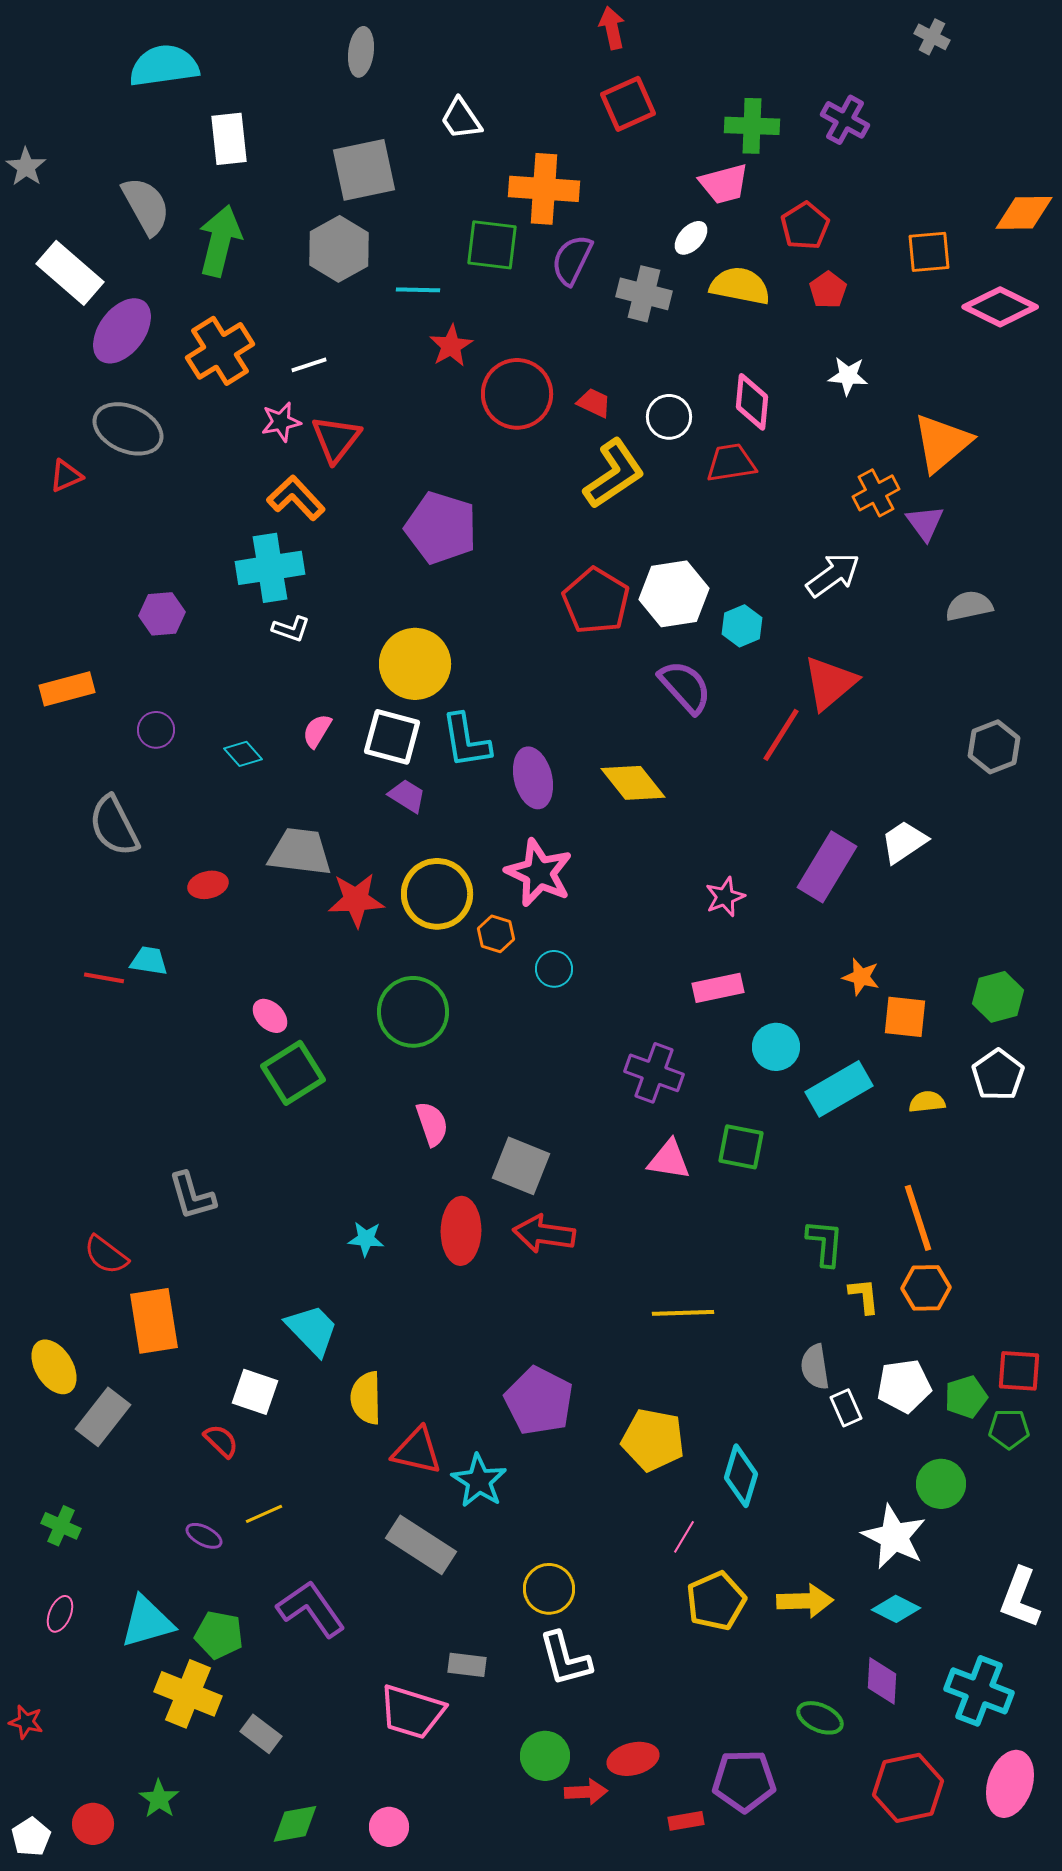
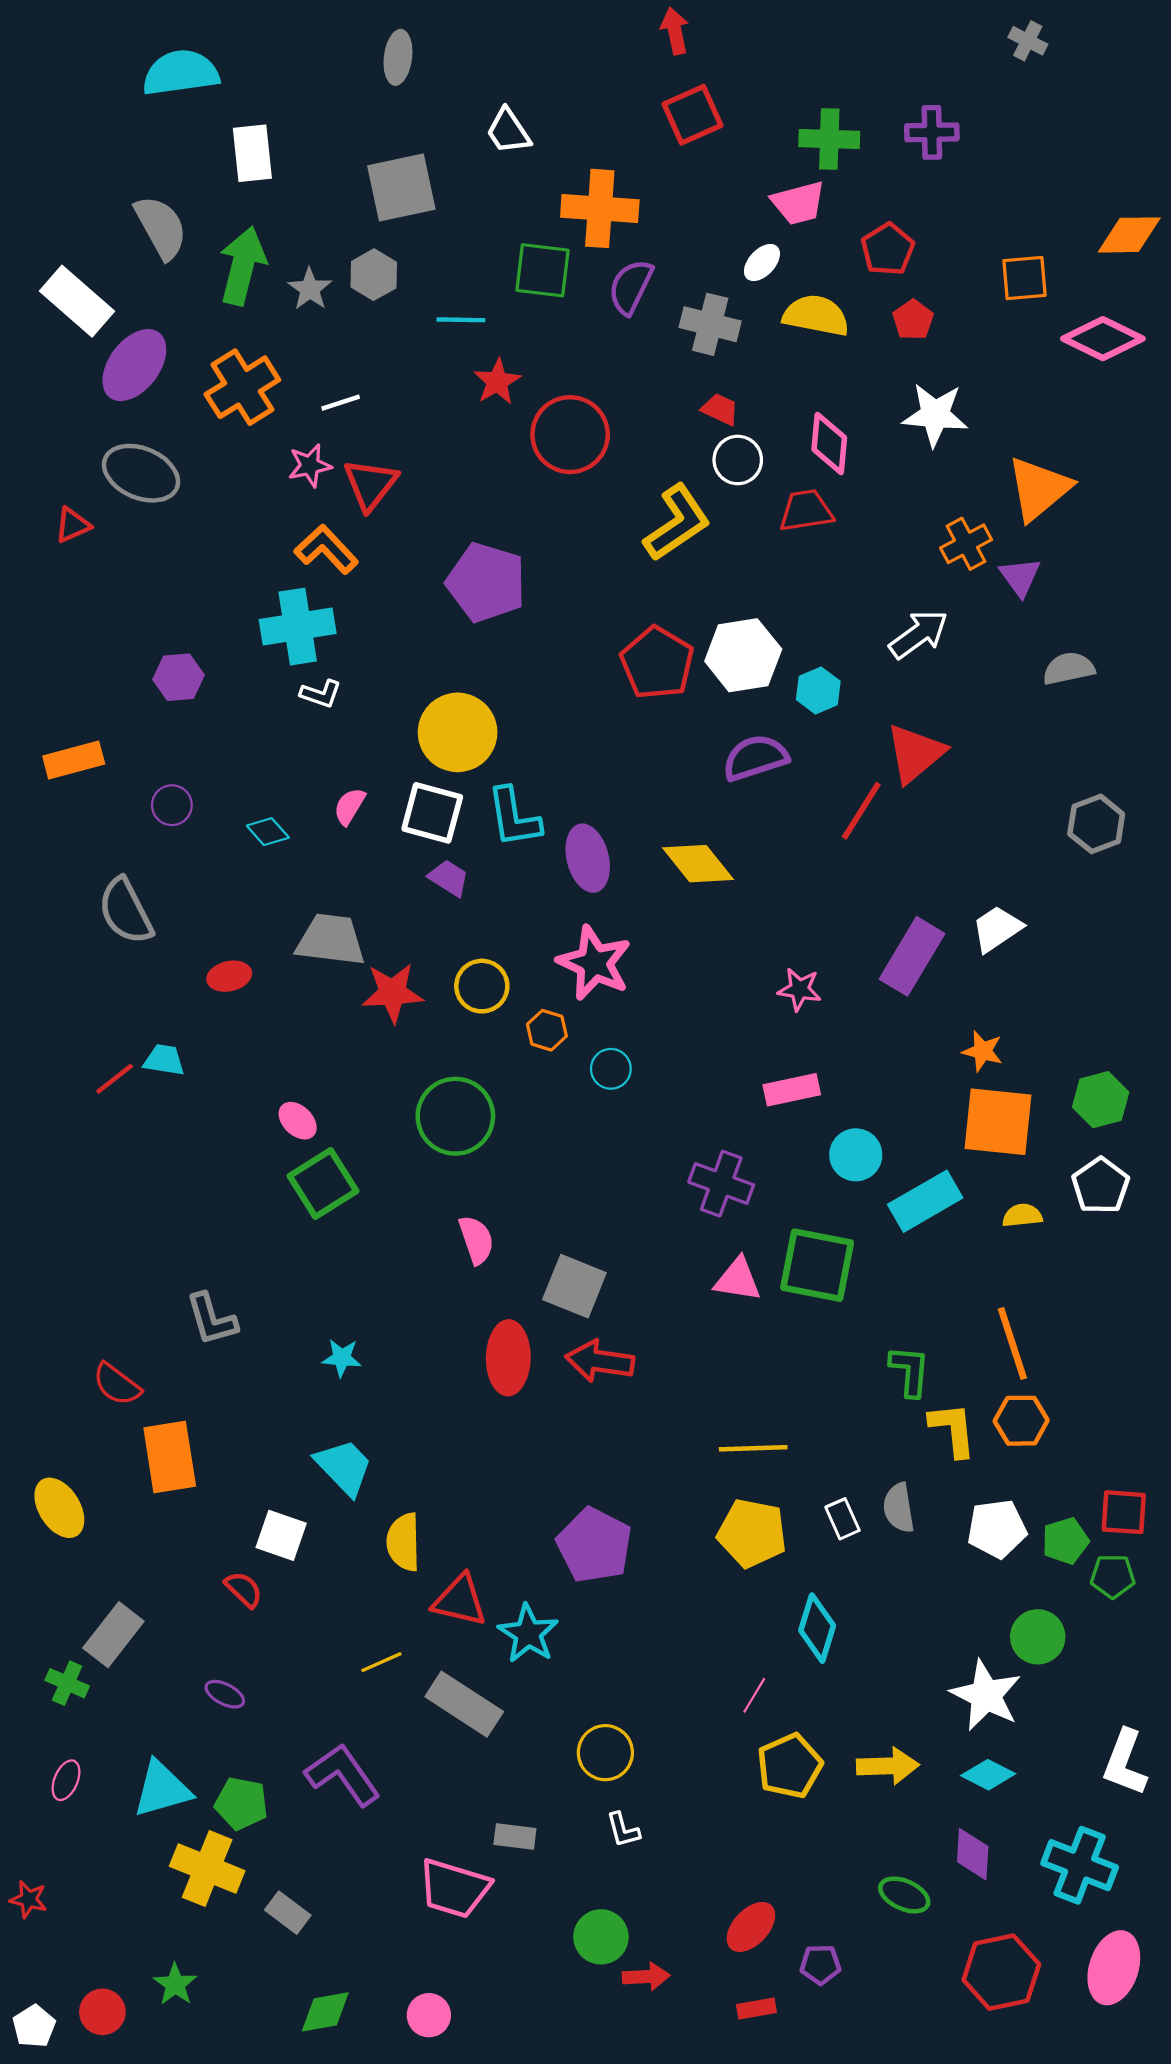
purple cross: (845, 120) -> (932, 132), turned -30
gray star: (26, 167) -> (310, 289), moved
gray hexagon: (339, 249) -> (374, 275), size x0.7
white star: (848, 376) -> (935, 415), size x1.5
red trapezoid: (594, 403) -> (720, 409), moved
purple semicircle: (685, 687) -> (755, 758), turned -66
yellow circle: (437, 894) -> (482, 986), size x0.7
pink star: (725, 897) -> (799, 989), turned 30
orange star: (861, 977) -> (983, 1051), moved
red line: (104, 978) -> (115, 1079), turned -48
orange square: (905, 1017) -> (998, 1122), size x1.5
green square: (741, 1147) -> (817, 1265), size x1.5
cyan star: (366, 1239) -> (342, 1358), moved
yellow L-shape: (864, 1296) -> (953, 1429), size x1.4
white rectangle: (846, 1408) -> (842, 1519), moved
gray rectangle: (103, 1417) -> (113, 1635), moved
yellow pentagon: (653, 1440) -> (752, 1533), moved
yellow line: (264, 1514) -> (381, 1662), moved
white L-shape: (565, 1659) -> (623, 1830), size x0.6
red ellipse: (633, 1759) -> (751, 1927), moved, turned -33
purple pentagon: (744, 1781) -> (820, 1964), size x0.6

